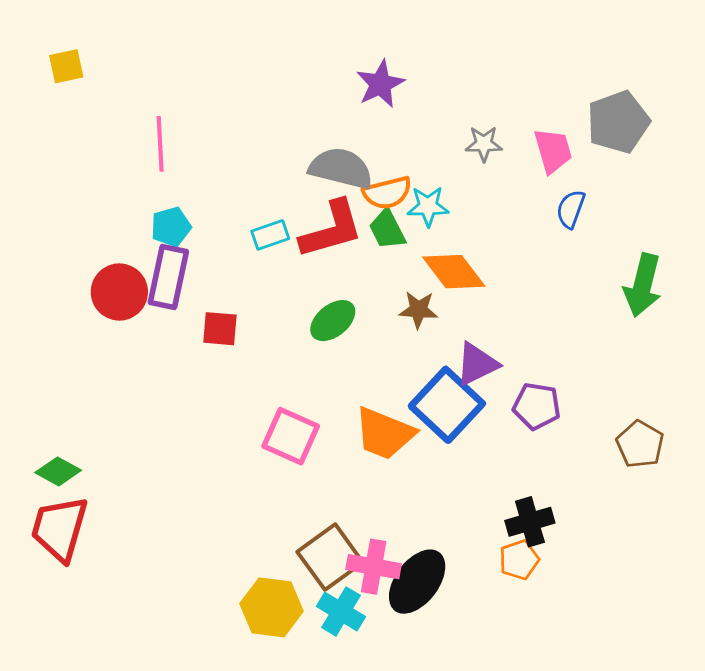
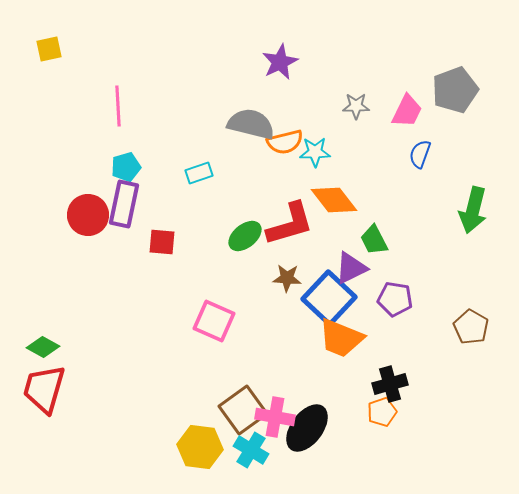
pink trapezoid: (553, 151) -> (407, 111), turned 42
red L-shape: (331, 229) -> (290, 224), moved
green trapezoid: (387, 229) -> (374, 240), moved
brown star: (418, 310) -> (287, 278), moved
orange trapezoid: (384, 433) -> (341, 338), moved

